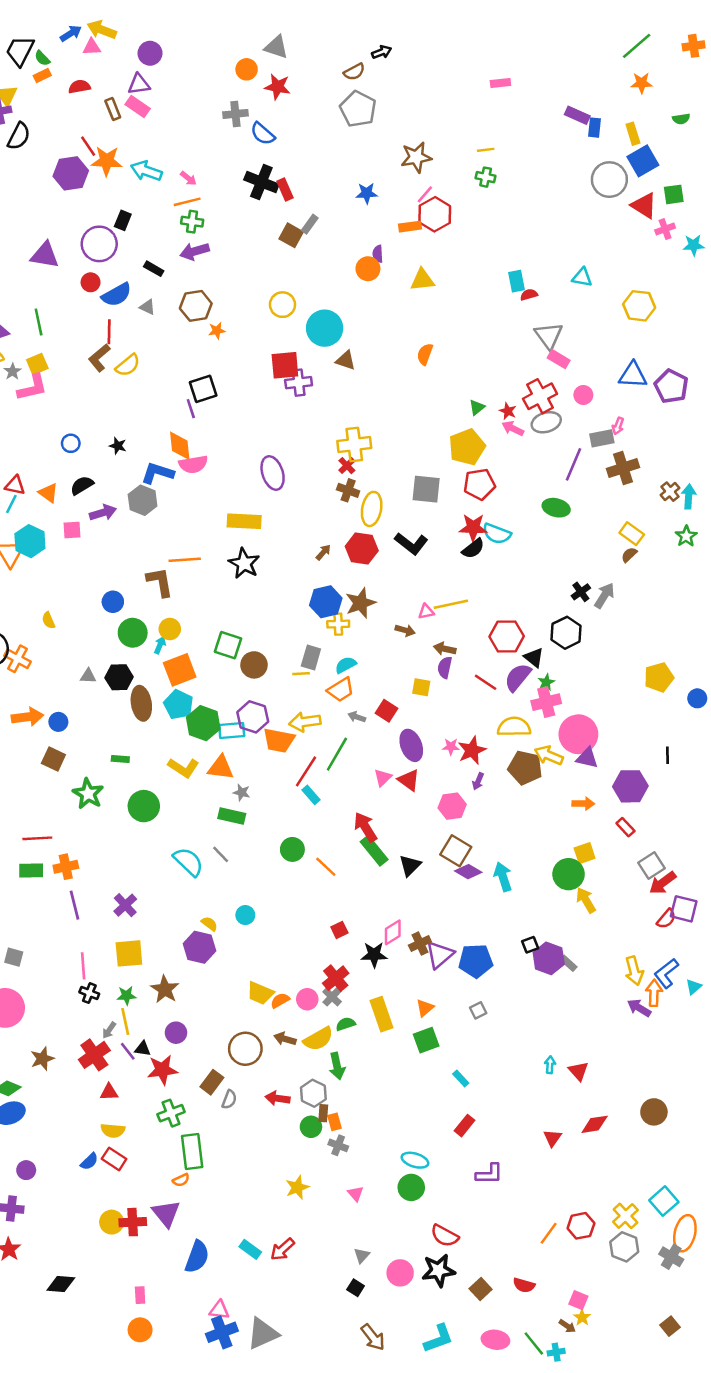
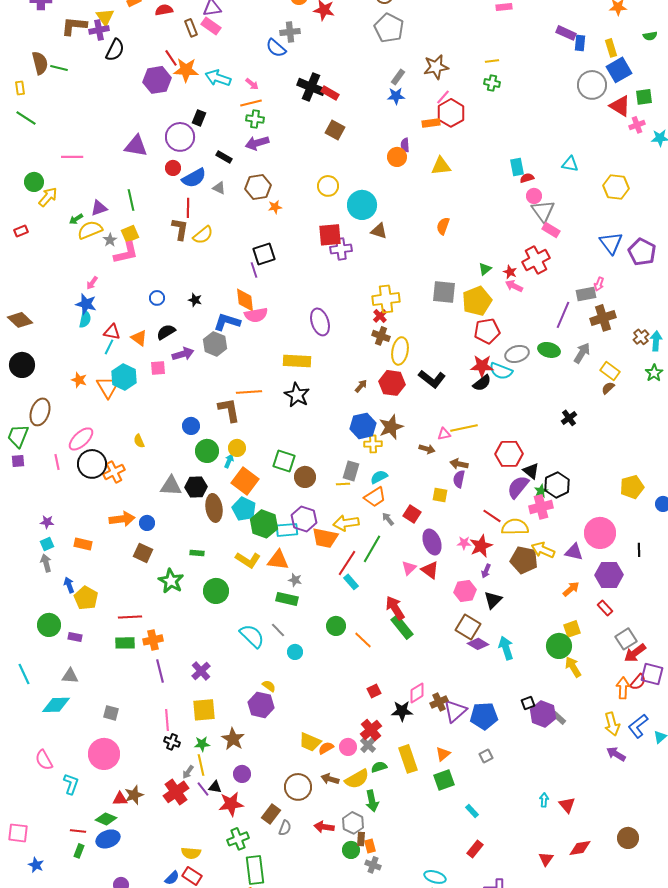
blue semicircle: (263, 134) -> (276, 48), moved
red rectangle: (285, 189) -> (330, 93), turned -36
gray rectangle: (310, 224) -> (398, 77), moved
brown L-shape: (99, 358) -> (180, 229), turned 140
blue triangle: (633, 375) -> (611, 243), turned 50
pink circle: (583, 395) -> (534, 196), moved
gray ellipse: (546, 422) -> (517, 354), moved
gray square: (426, 489) -> (444, 292), moved
gray arrow: (604, 596) -> (582, 353), moved
black hexagon: (566, 633) -> (557, 485), moved
orange cross: (18, 659) -> (114, 472), turned 35
orange square: (180, 670) -> (245, 481), turned -32
gray triangle: (88, 676) -> (171, 486), size x1.6
red line: (486, 682) -> (492, 516), moved
gray arrow: (357, 717) -> (388, 519), turned 32
pink circle: (578, 734) -> (600, 533), moved
orange arrow: (583, 804) -> (571, 589), turned -42
black triangle: (410, 866) -> (493, 600), moved
cyan circle: (245, 915) -> (295, 652), moved
orange arrow: (654, 993) -> (623, 688), moved
red triangle: (109, 1092) -> (120, 799), moved

